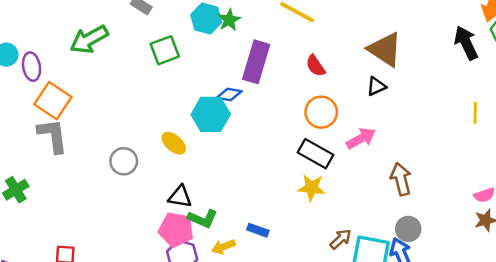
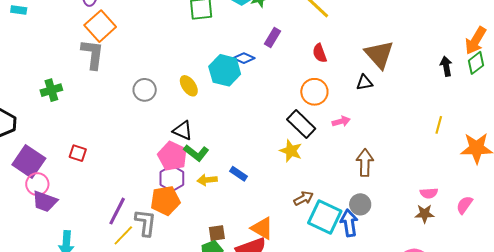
black arrow: (466, 43) -> (446, 66), size x0.7
purple rectangle: (256, 62) -> (273, 37), size x0.6
pink arrow: (361, 138) -> (341, 121), size x0.7

